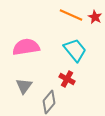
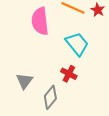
pink semicircle: (26, 47) -> (40, 21), moved, turned -88

